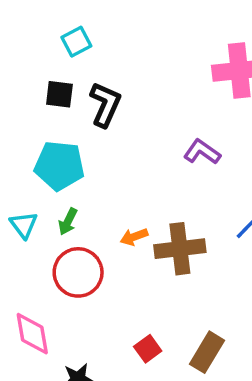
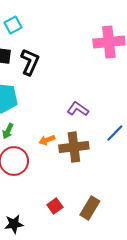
purple L-shape: (202, 152) -> (78, 109), moved

